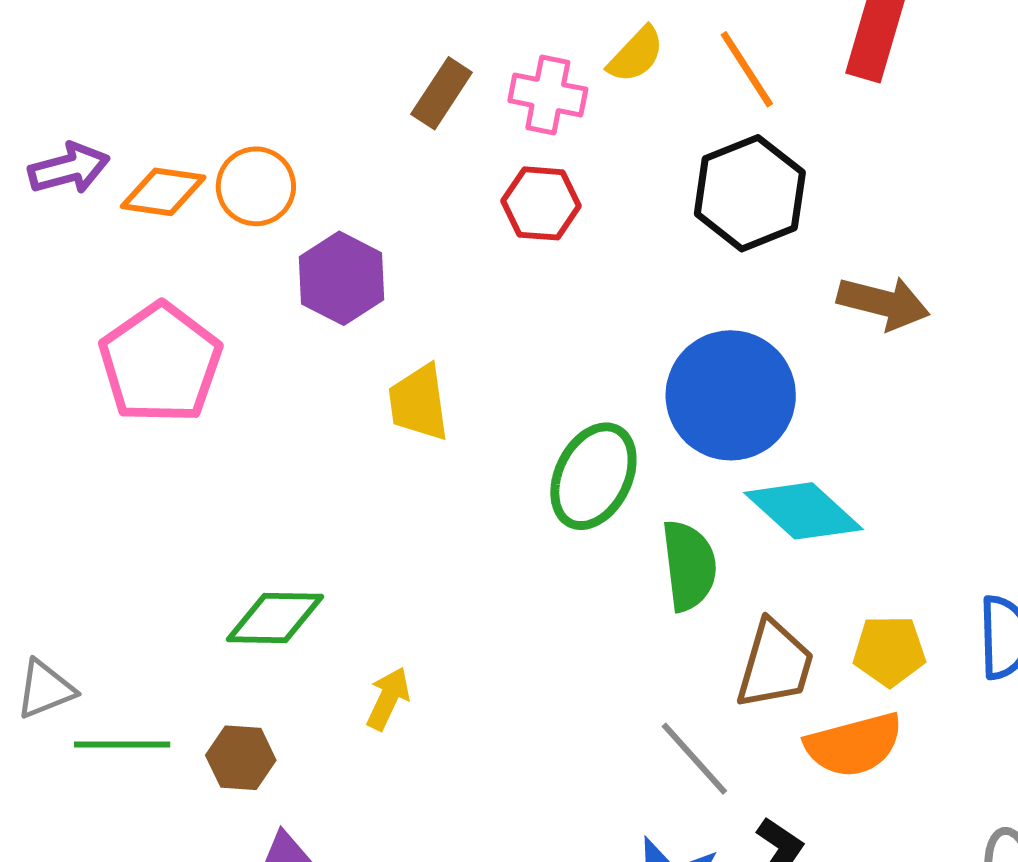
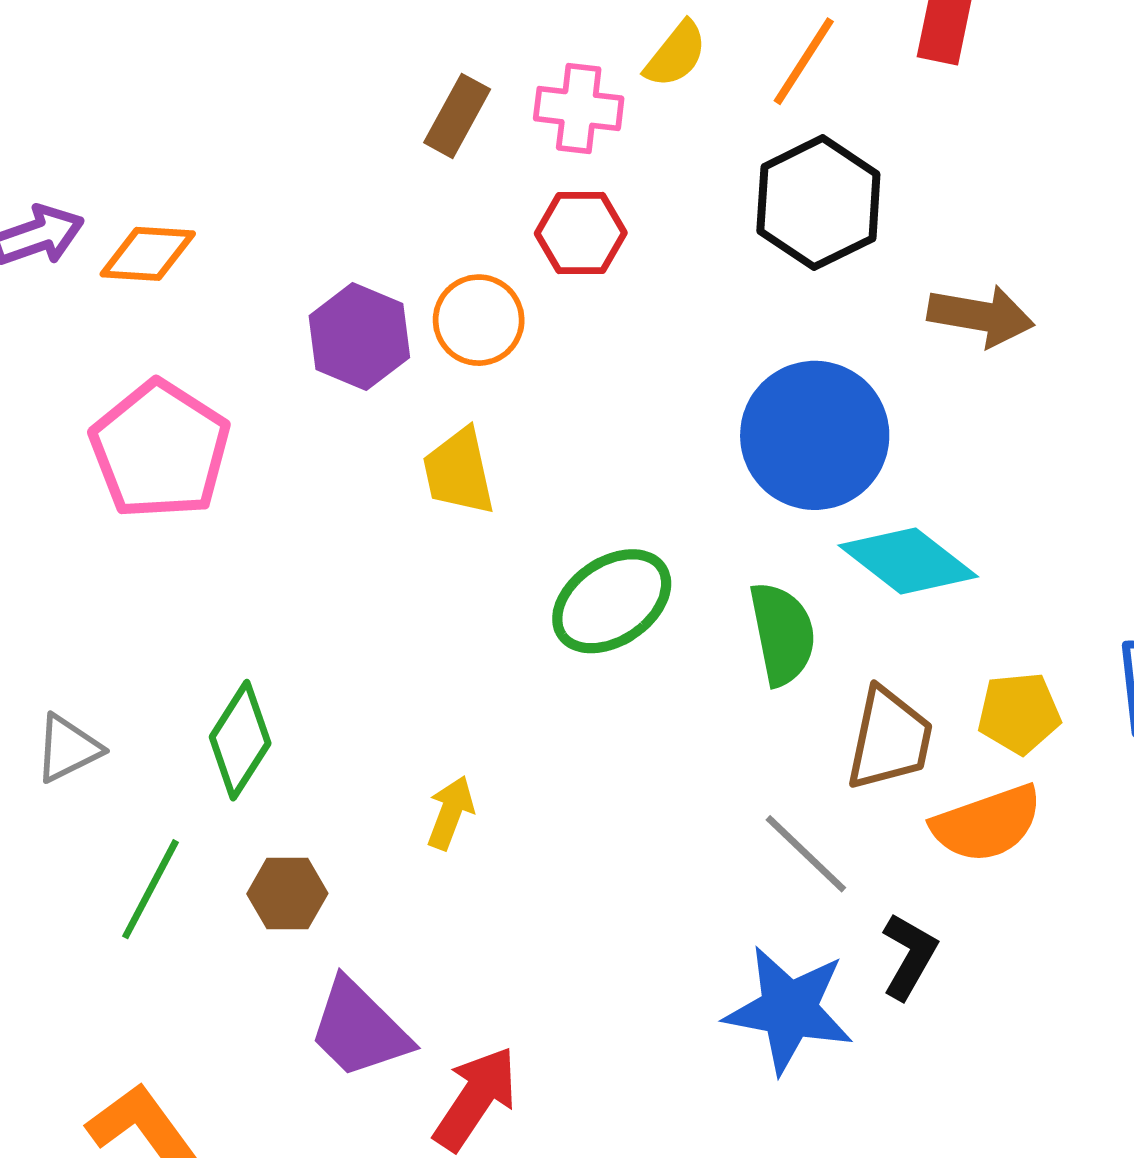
orange line: (747, 69) -> (804, 61), turned 70
orange circle: (256, 186) -> (479, 320), moved
green ellipse: (593, 476) -> (612, 601), moved, turned 34
green diamond: (275, 618) -> (240, 740), moved, turned -54
gray triangle: (45, 689) -> (68, 748), moved
green line: (122, 745) -> (150, 889), turned -58

